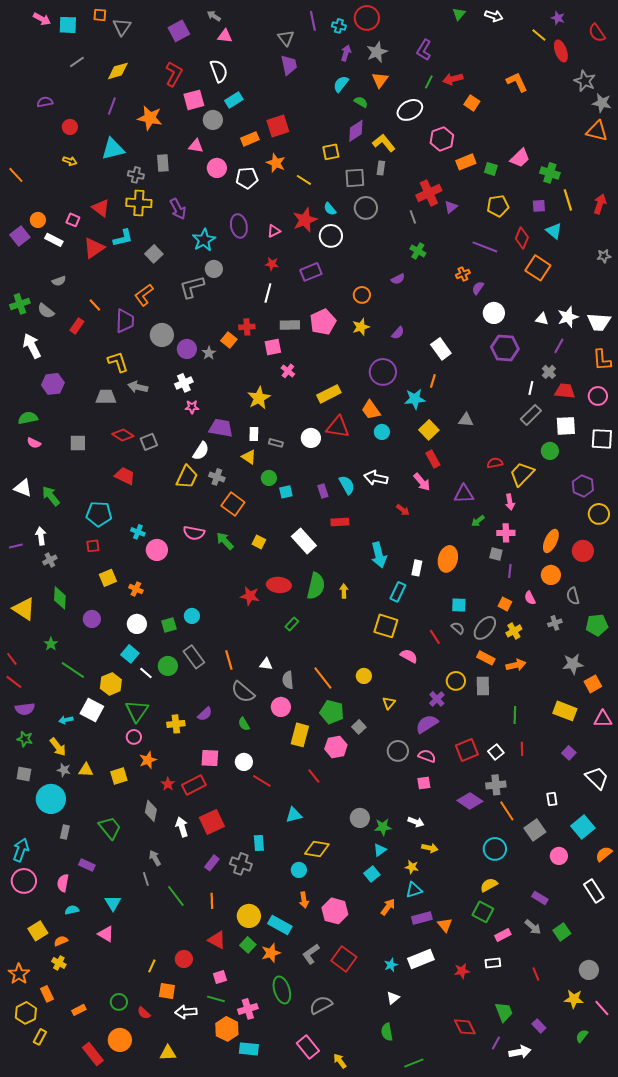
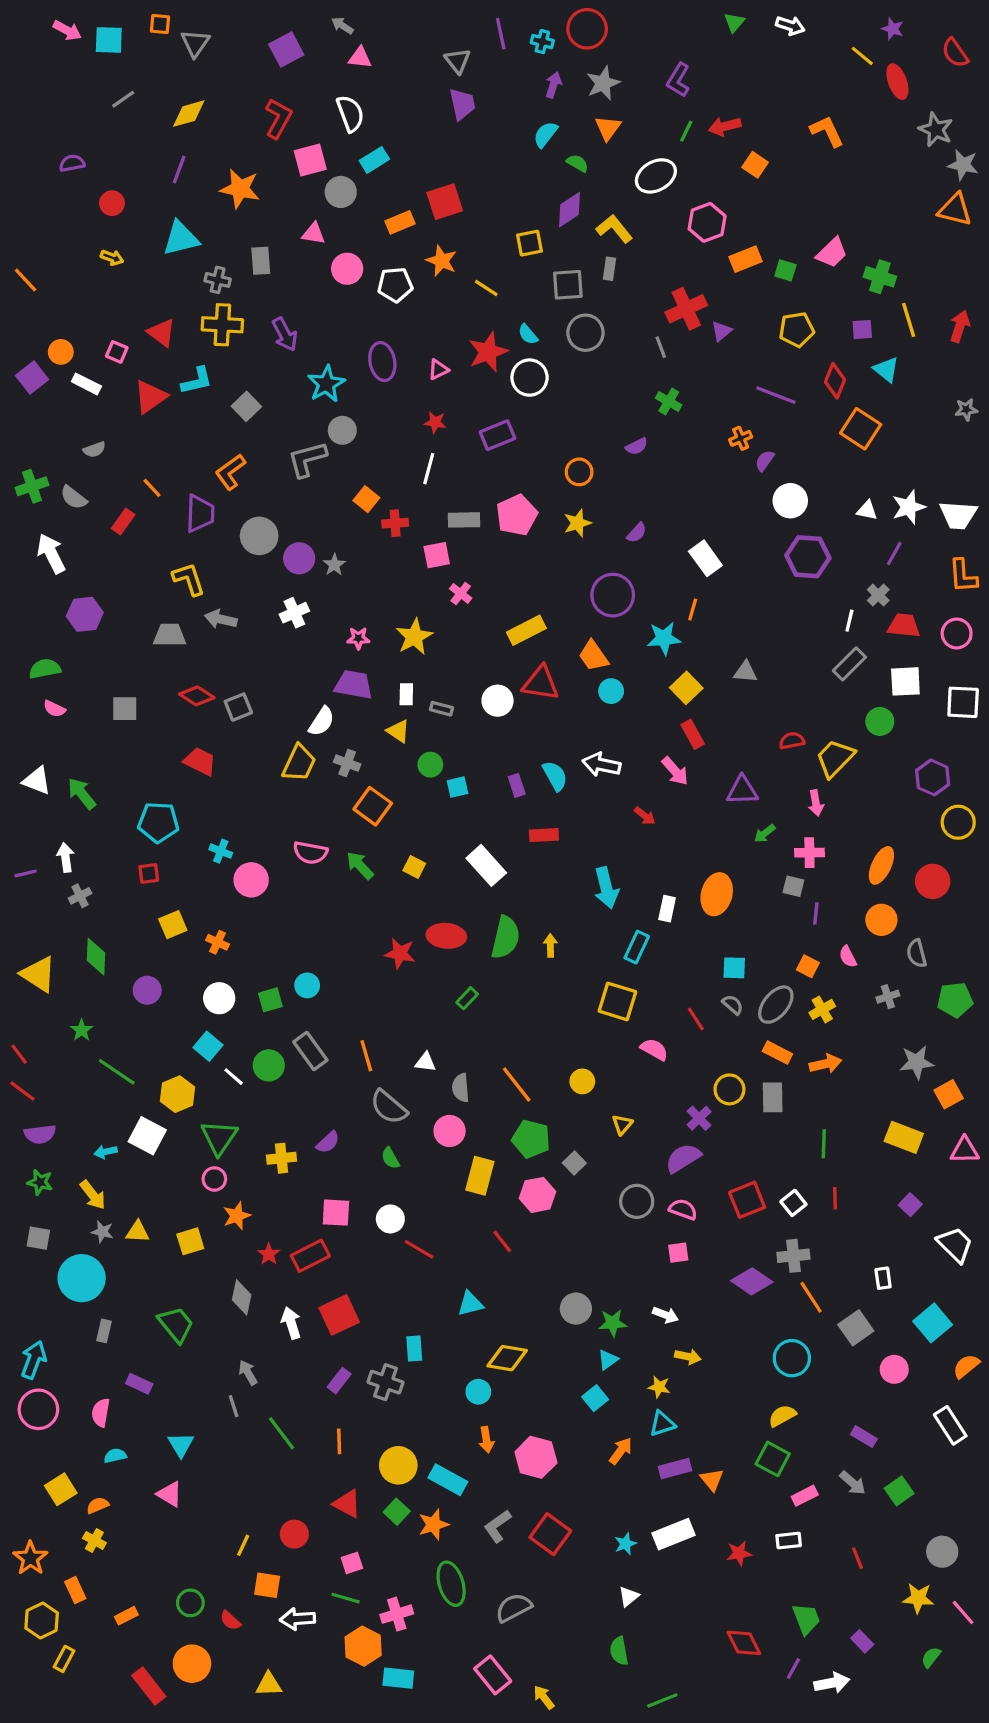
orange square: (229, 340) -> (366, 499), moved
pink star: (192, 407) -> (358, 638), moved

